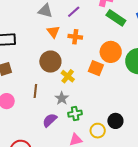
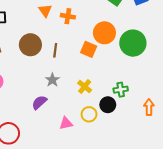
brown circle: (50, 62) -> (30, 45), moved
yellow cross: (68, 76) -> (85, 87), moved
brown line: (35, 91) -> (55, 50), moved
green cross: (75, 114) -> (121, 90), moved

